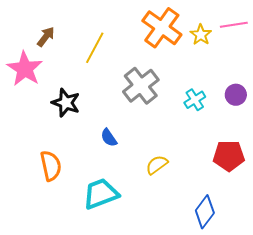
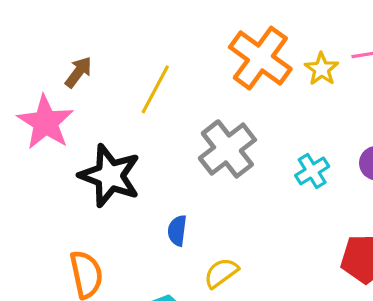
black star: (66, 103) -> (110, 176), size x1.4
blue semicircle: (109, 138) -> (177, 231), turned 42
yellow semicircle: (157, 165) -> (221, 273), moved

